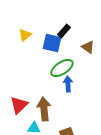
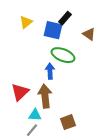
green ellipse: (62, 68) -> (63, 55), turned 55
blue arrow: (68, 84) -> (50, 71), moved

